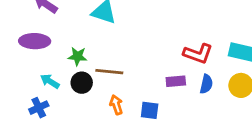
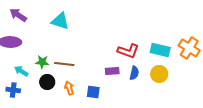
green star: (78, 56) -> (42, 62), moved
black circle: (82, 83) -> (47, 82), moved
blue cross: (39, 108) -> (13, 90), turned 32

